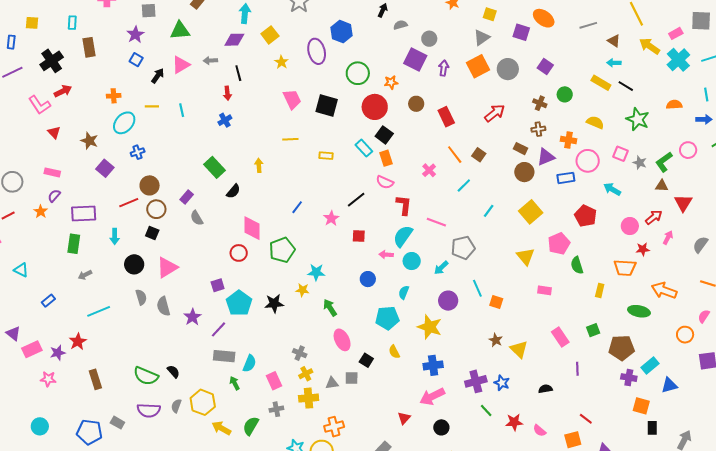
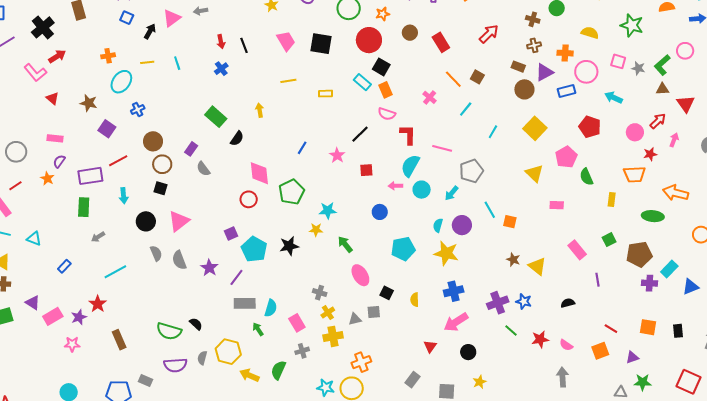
black line: (238, 73) -> (244, 45), moved
red line: (129, 203) -> (118, 161), moved
cyan semicircle: (404, 292) -> (438, 225), moved
yellow semicircle: (394, 352) -> (415, 300), moved, turned 32
orange square: (641, 406) -> (648, 327), moved

